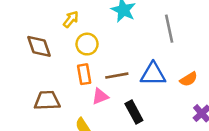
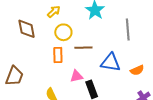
brown line: (117, 76) -> (83, 48), moved
pink triangle: (100, 96) -> (77, 76), moved
brown trapezoid: (47, 100) -> (14, 76), moved, turned 105

